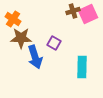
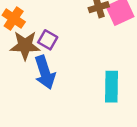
purple square: (54, 43) -> (48, 40), moved

